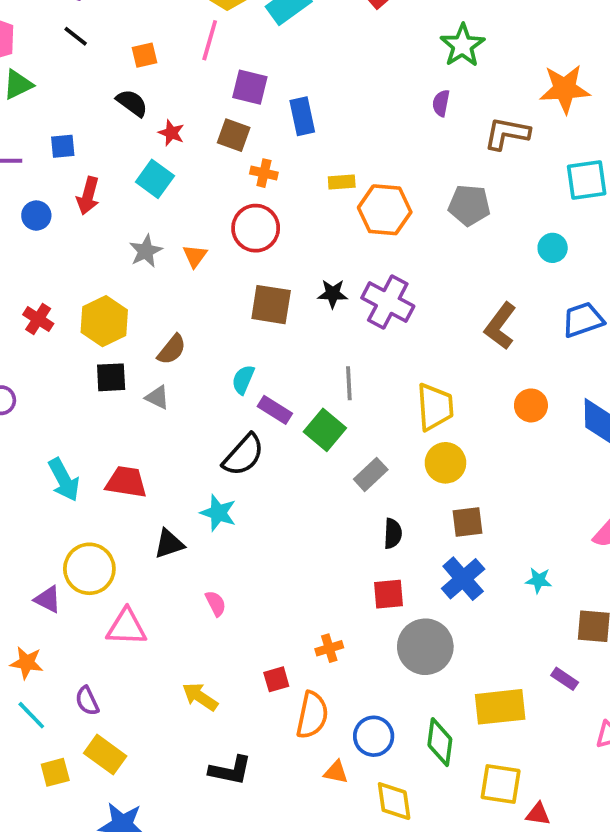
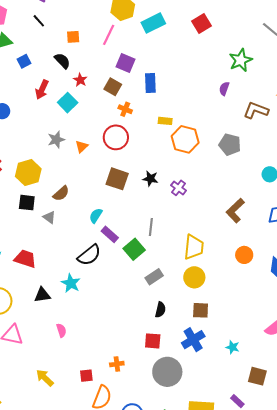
blue square: (63, 146) -> (24, 61), moved, turned -32
red arrow: (88, 196) -> (42, 90), moved
purple cross: (388, 302) -> (178, 188), size x0.6

